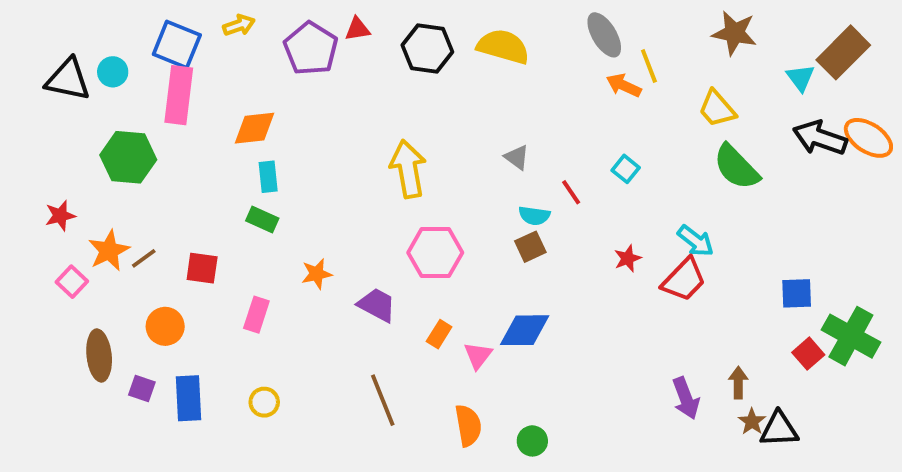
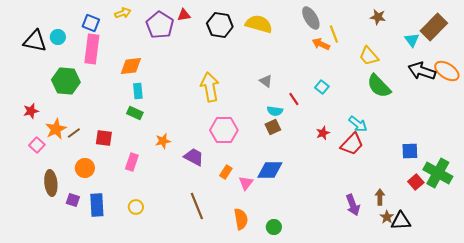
brown star: (734, 33) -> (378, 17), size x0.7
blue square: (177, 45) -> (91, 23), size x0.7

